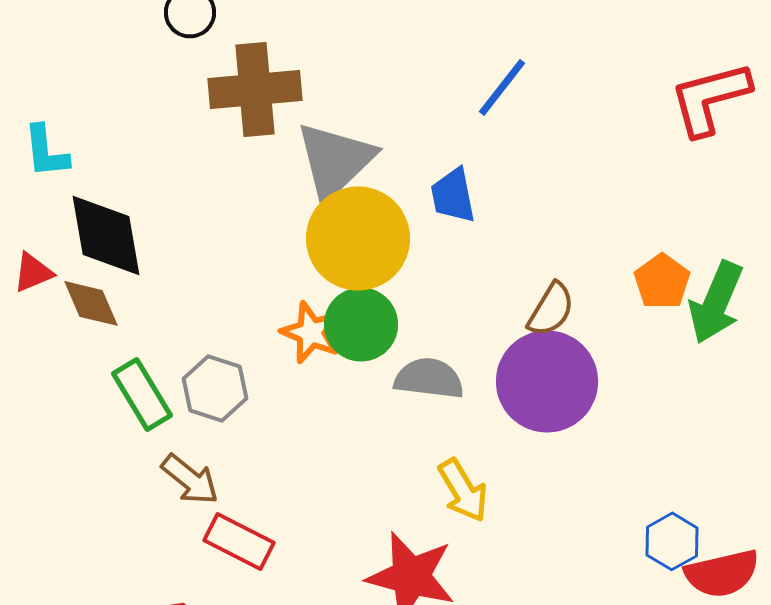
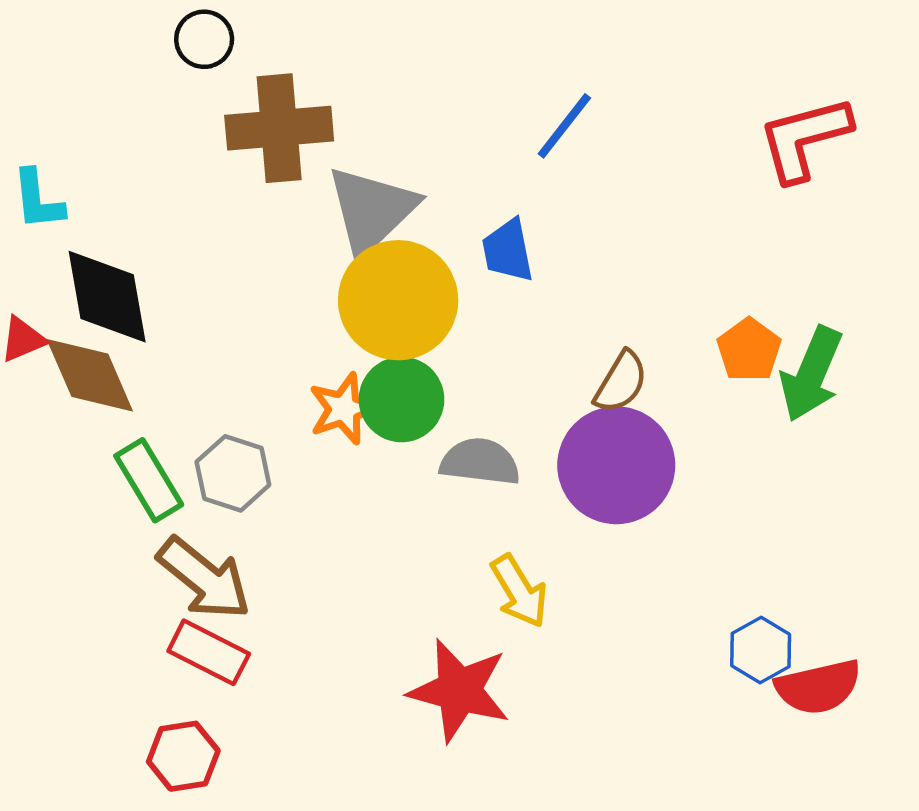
brown diamond: (91, 303) -> (90, 375), size x1.4
orange star: (311, 332) -> (344, 409), turned 30
brown arrow: (190, 479) -> (204, 578), size x1.4
red rectangle: (239, 541) -> (209, 652), moved

